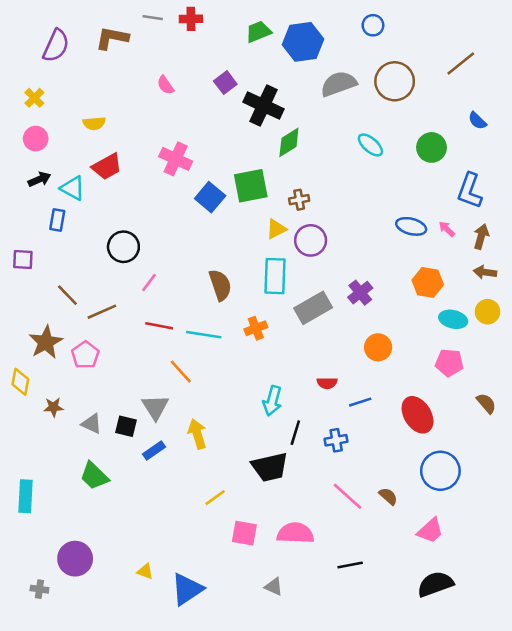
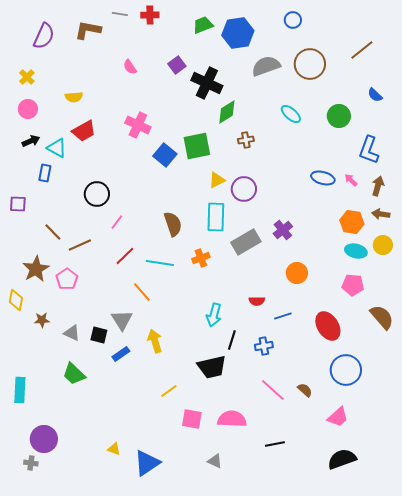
brown cross: (299, 200) -> (246, 140), moved
orange hexagon: (428, 282) -> (352, 222), moved
red line: (159, 326) -> (125, 256), turned -55
brown semicircle: (486, 403) -> (382, 317), size x1.5
purple circle: (75, 559) -> (44, 439), moved

